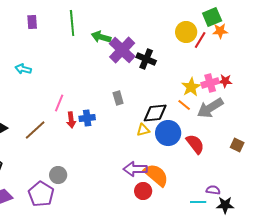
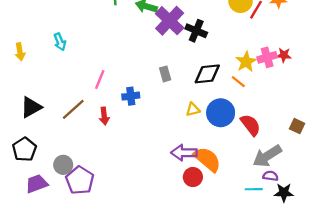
cyan arrow: (23, 69) -> (60, 42), turned -126
gray arrow: (210, 108) -> (267, 156), moved
black diamond: (155, 113) -> (207, 74), moved
red arrow: (71, 120) -> (104, 116), moved
gray circle: (58, 175) -> (63, 165), moved

